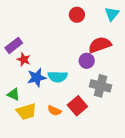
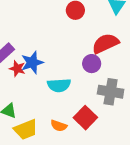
blue star: (37, 78) -> (32, 63), moved

